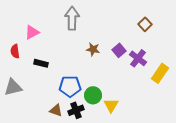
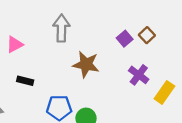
brown star: (93, 49) -> (86, 64), size x1.6
purple square: (119, 50) -> (125, 39), moved

